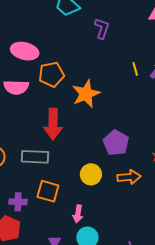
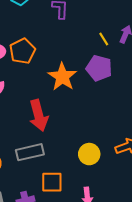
orange pentagon: (51, 74) -> (22, 51), moved
purple pentagon: (116, 143) -> (99, 68), moved

